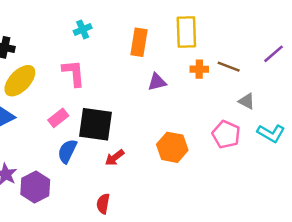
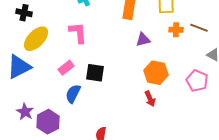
black square: (95, 124) -> (95, 73), size x0.7
orange hexagon: (172, 147) -> (156, 73), moved
red arrow: (115, 158) -> (150, 99), moved, turned -77

